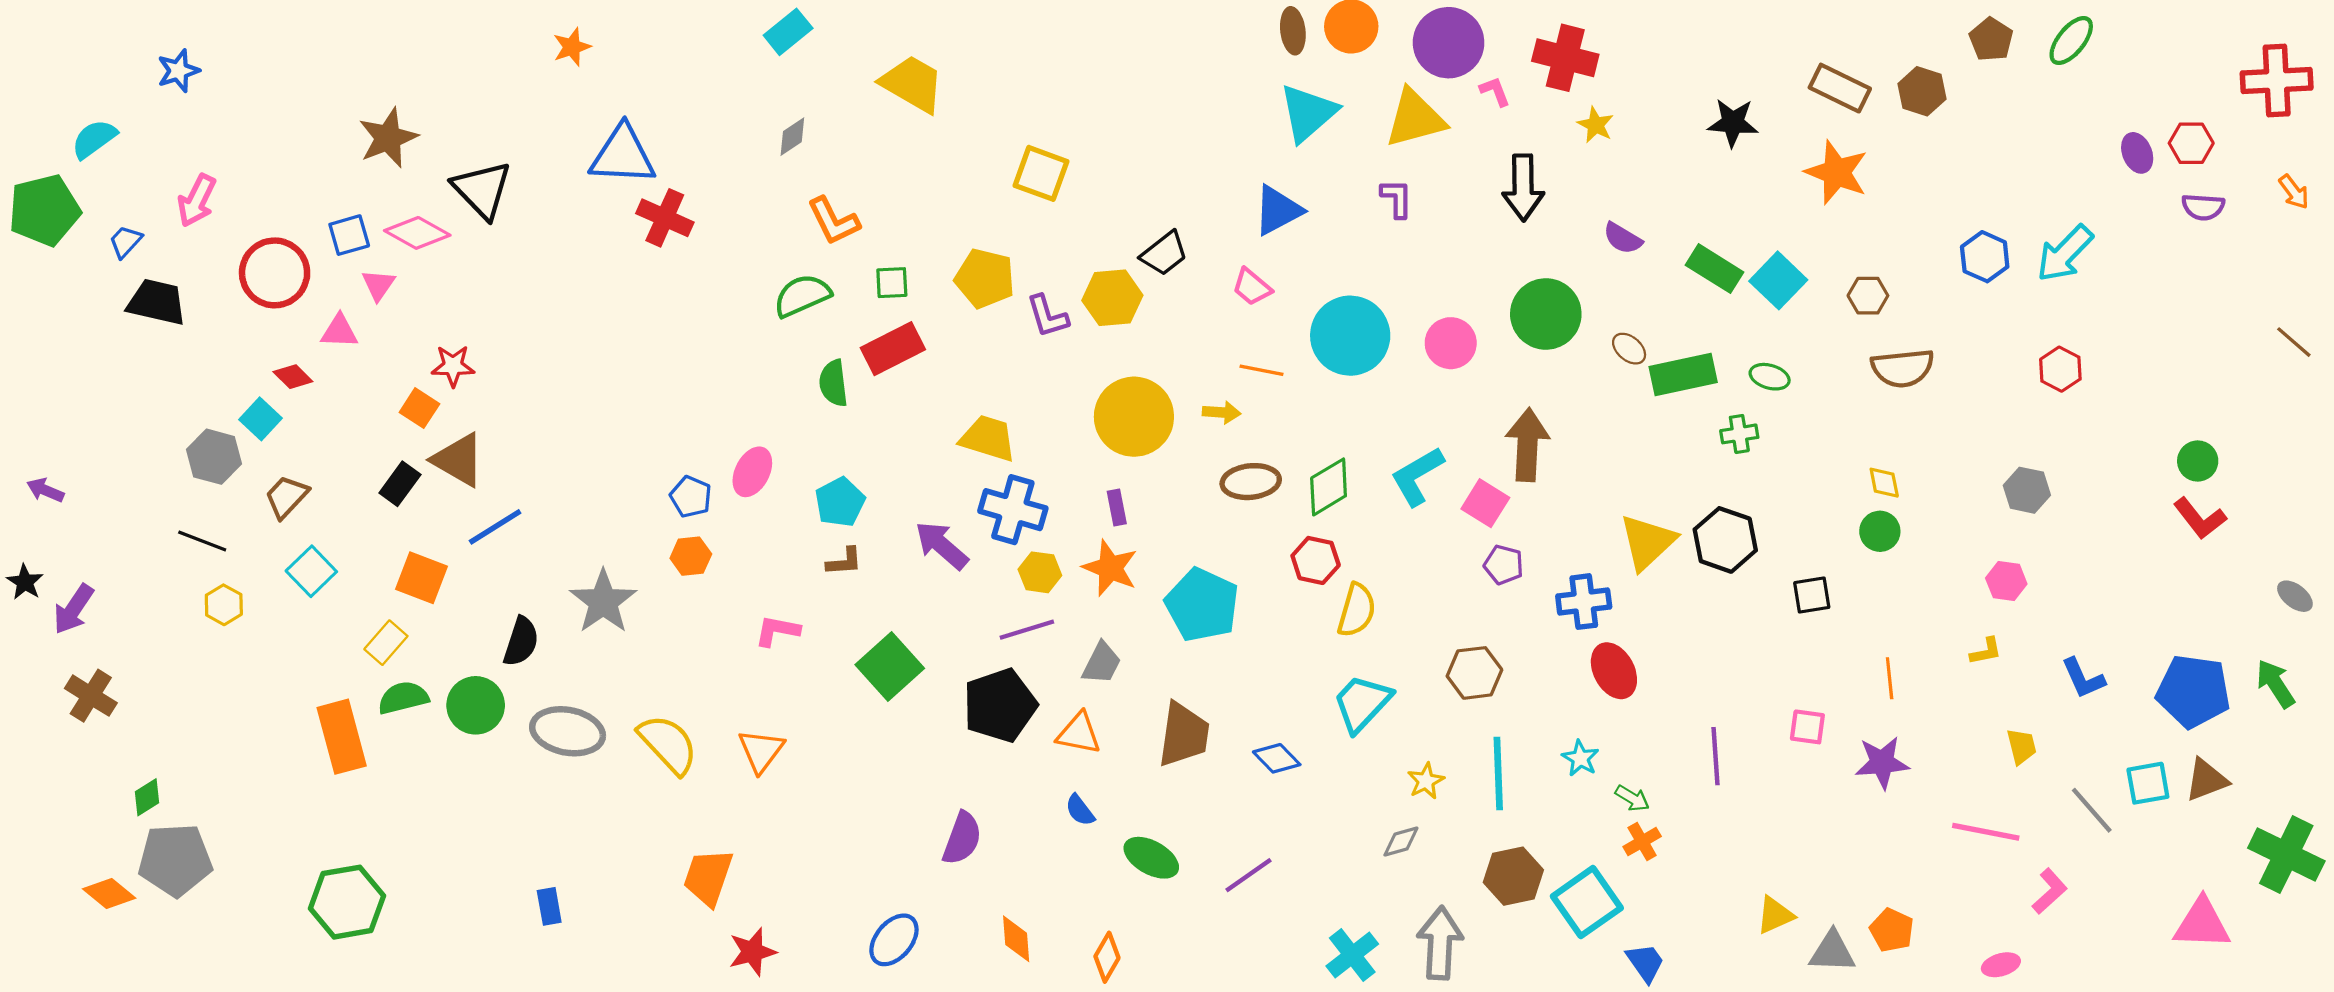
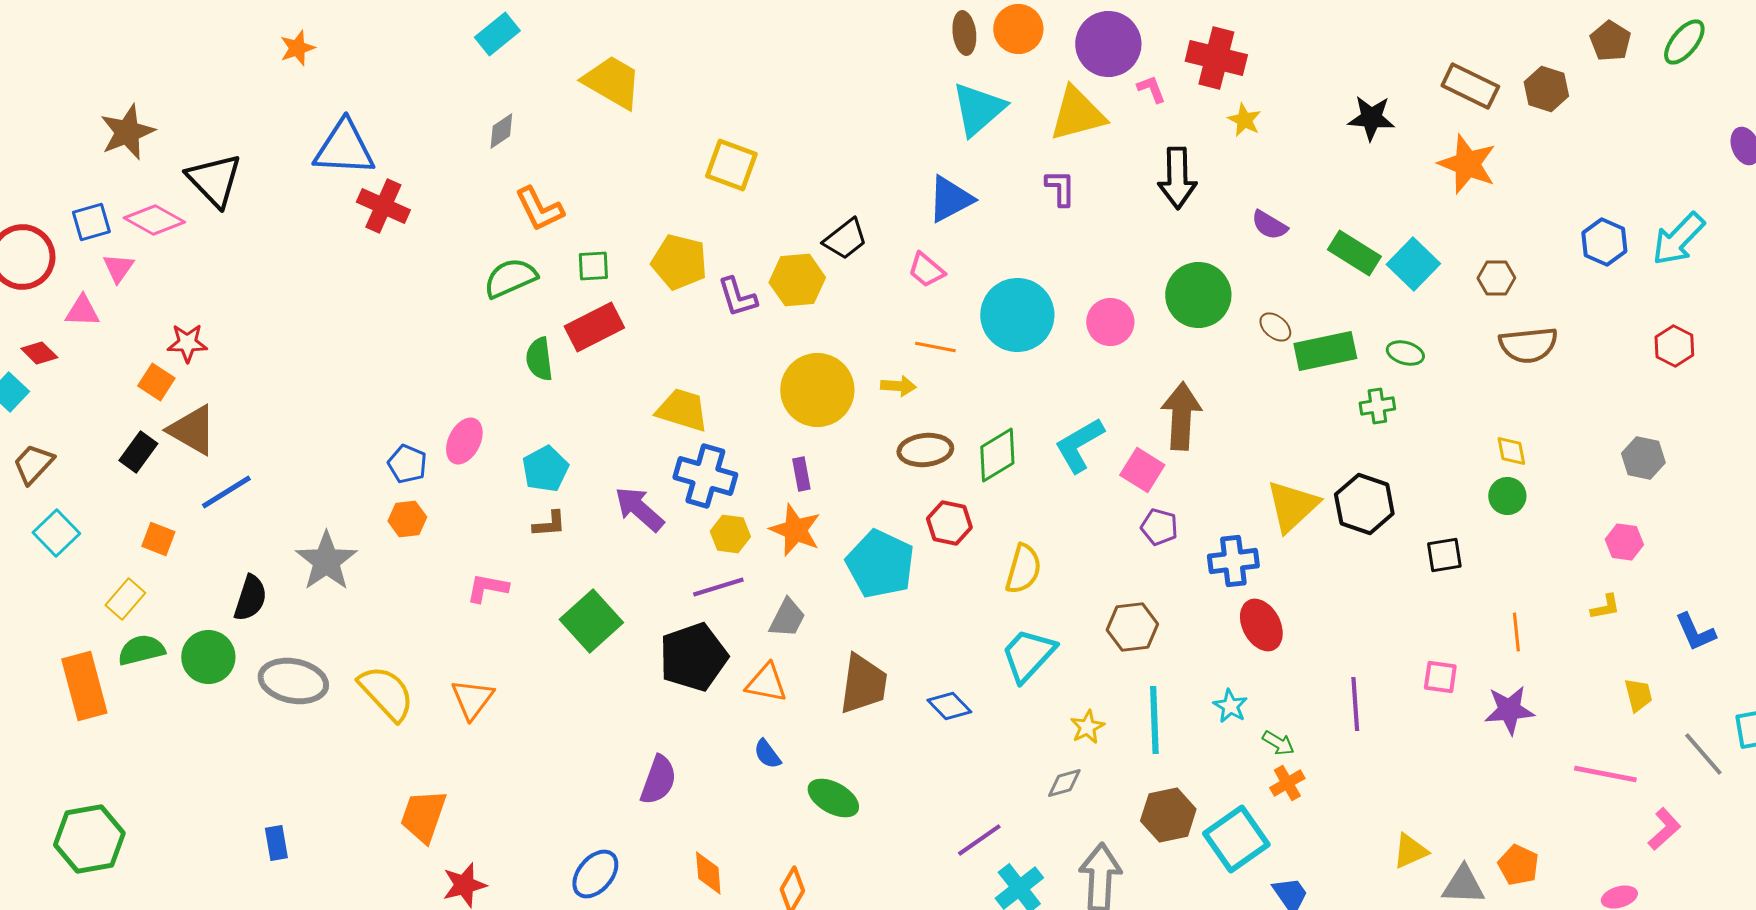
red hexagon: (1316, 560) -> (949, 523), moved
orange square: (422, 578) -> (158, 539), size x0.7
purple line: (1249, 875) -> (979, 840), moved

